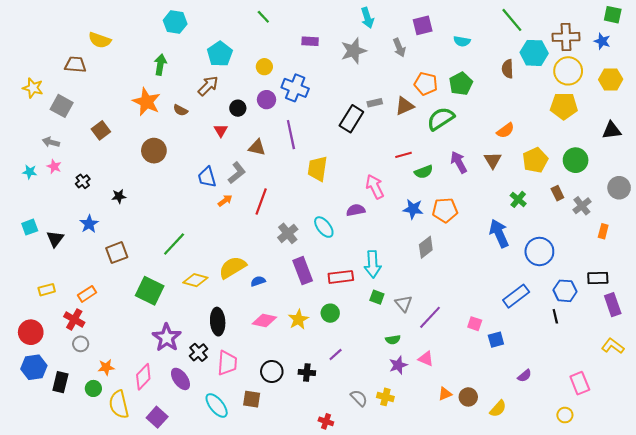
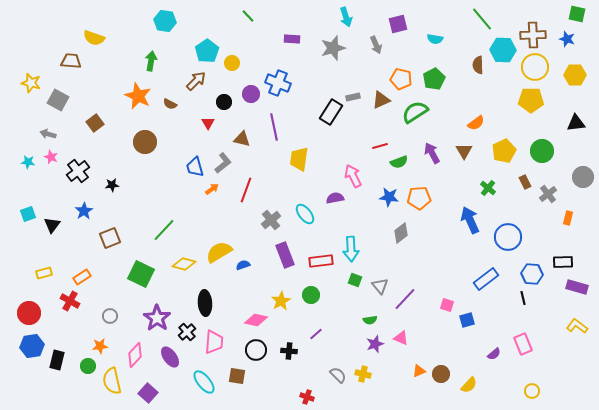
yellow circle: (264, 67) -> (232, 63), moved
black cross: (83, 181) -> (78, 171), size x1.6
purple rectangle: (613, 305) -> (577, 287), turned -55
pink diamond: (264, 321) -> (256, 320), moved
gray circle: (81, 344) -> (110, 316), moved
pink rectangle: (580, 383) -> (523, 344), moved

